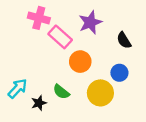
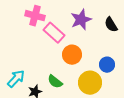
black semicircle: (124, 40) -> (111, 25), moved

